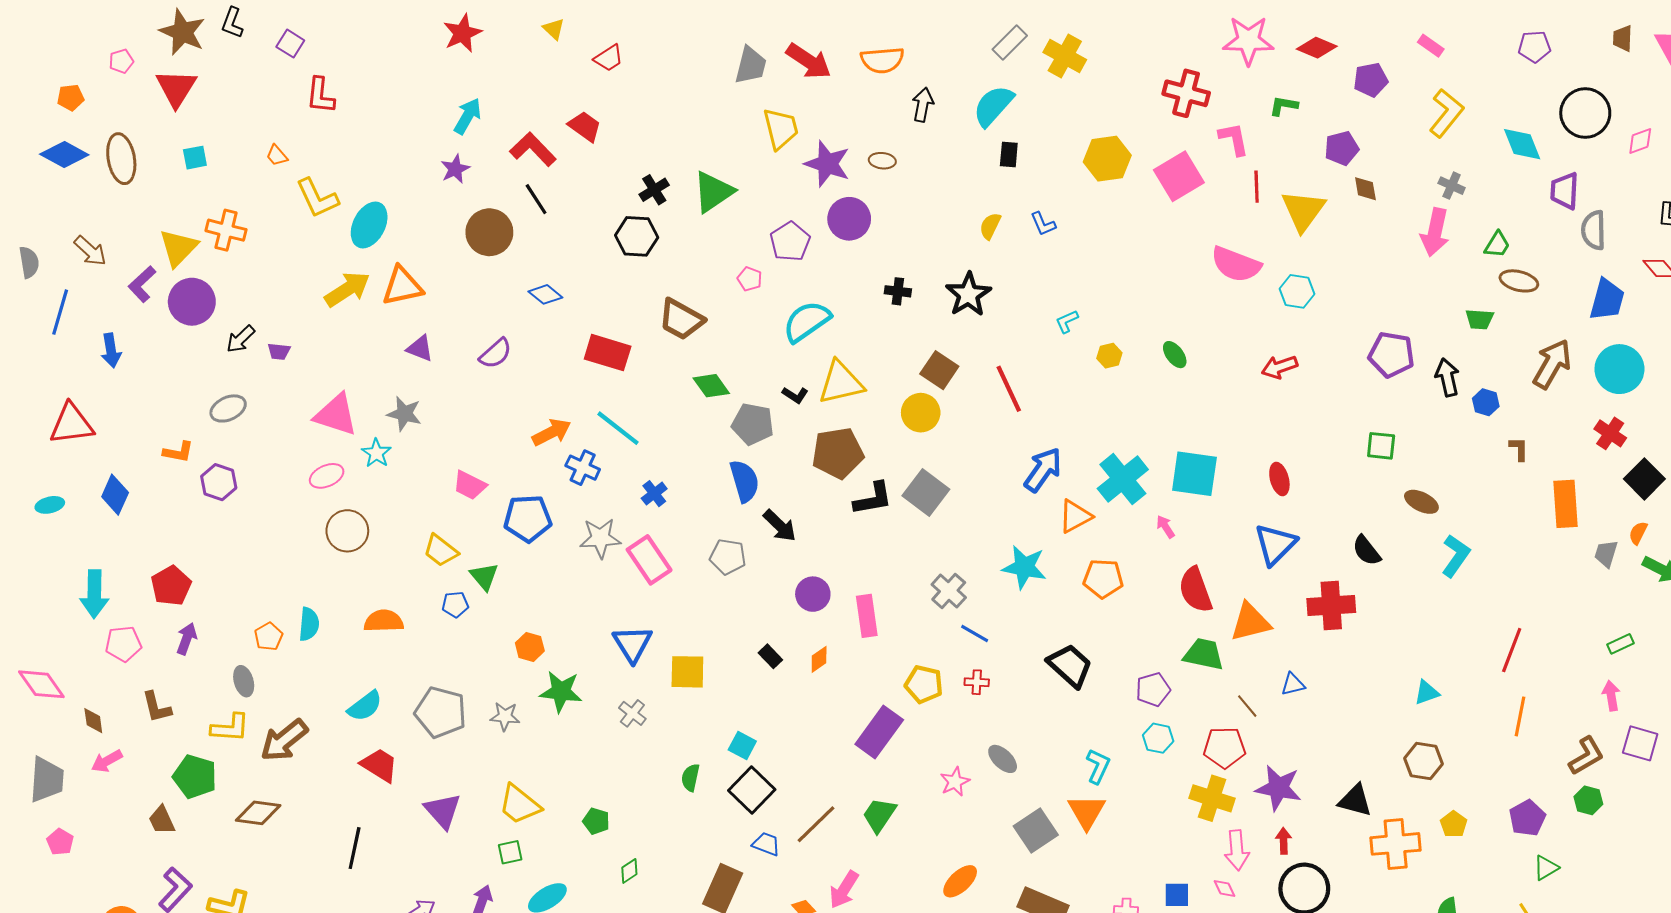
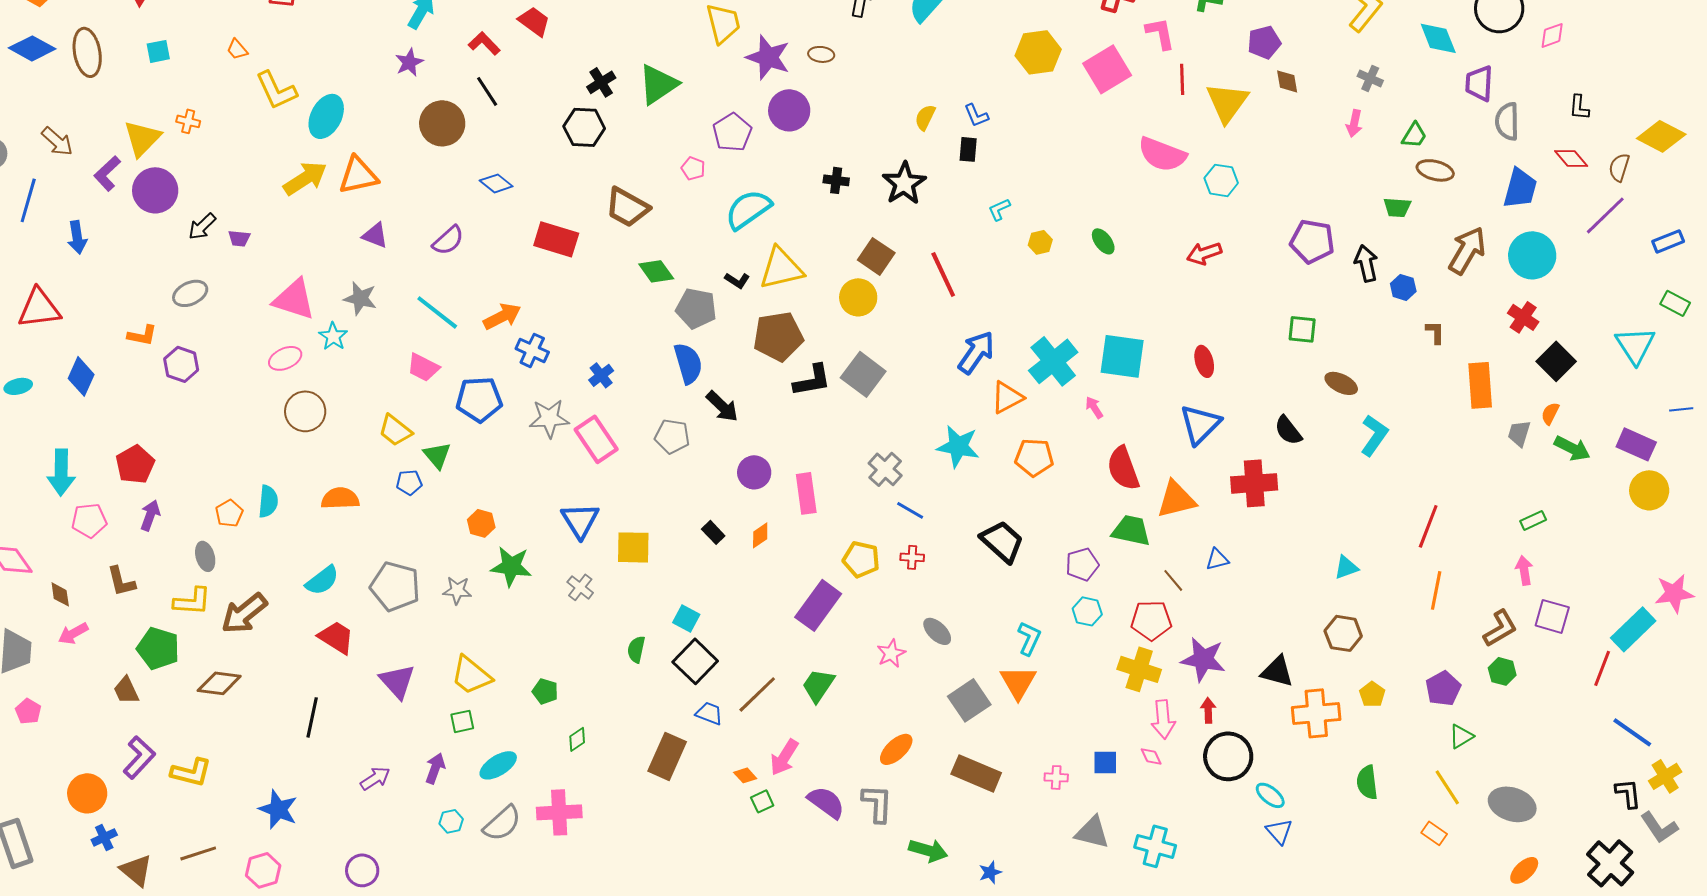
red L-shape: (533, 149) -> (484, 43), size x0.7
black rectangle: (1009, 154) -> (968, 149), moved
orange cross: (226, 230) -> (188, 121), size x0.6
pink arrow: (1435, 232) -> (1354, 123), size x0.6
cyan line: (618, 428) -> (437, 312), moved

